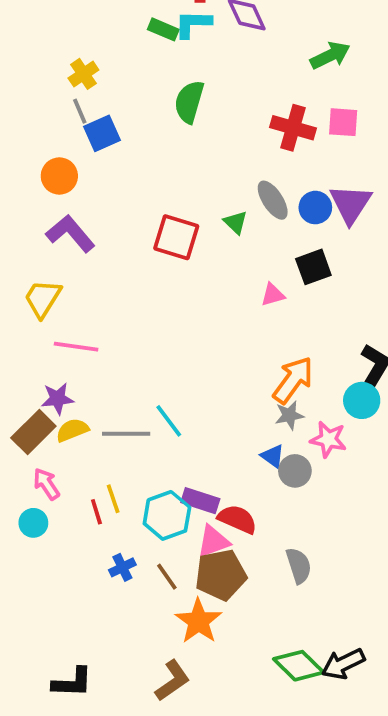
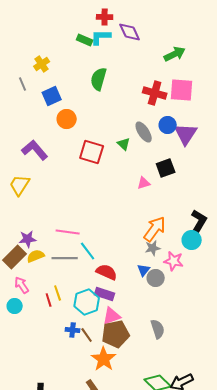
gray line: (80, 111) -> (23, 84), moved
pink square: (343, 122) -> (182, 90), size x1.4
orange circle: (59, 176) -> (67, 119), moved
blue circle: (315, 208) -> (168, 125), moved
pink line: (76, 347) -> (68, 232), moved
blue triangle: (273, 456) -> (144, 270), turned 32
red semicircle: (237, 519) -> (107, 272), moved
blue cross: (122, 567) -> (73, 330), moved, turned 32

